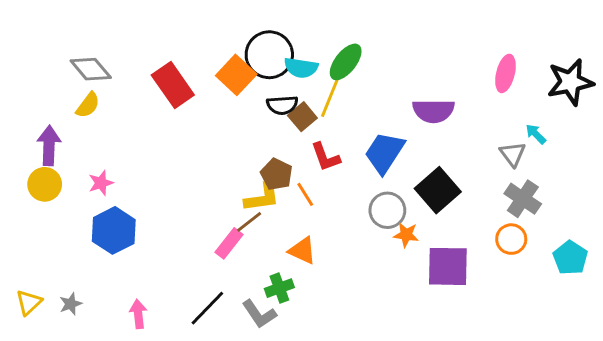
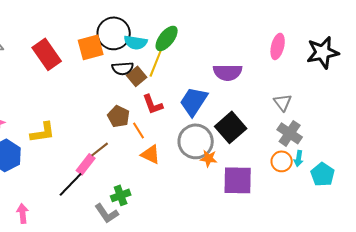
orange square: (236, 75) -> (91, 47), turned 32
cyan arrow: (536, 134) -> (299, 158), moved, turned -126
yellow L-shape: (262, 197) -> (43, 132), moved
gray circle: (387, 210) -> (196, 141), size x1.4
orange triangle: (302, 251) -> (151, 154), moved
black line: (207, 308) -> (71, 184), moved

